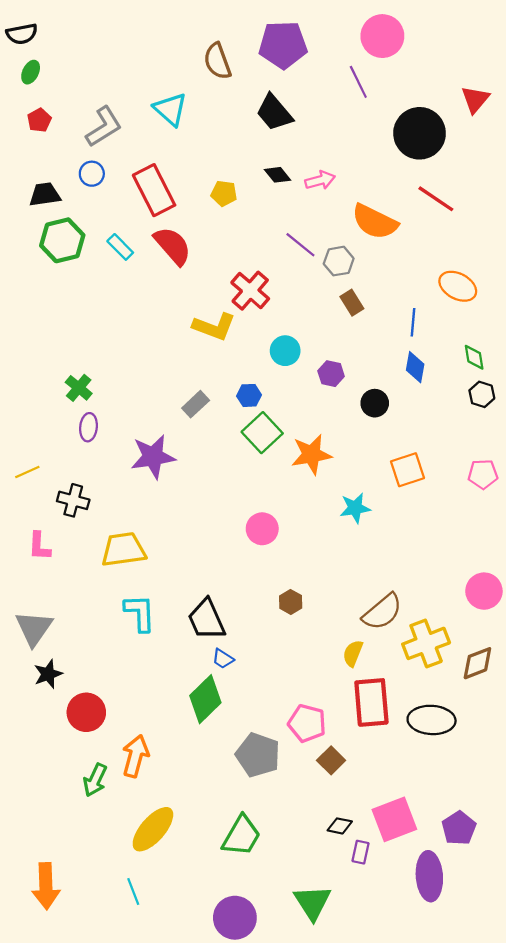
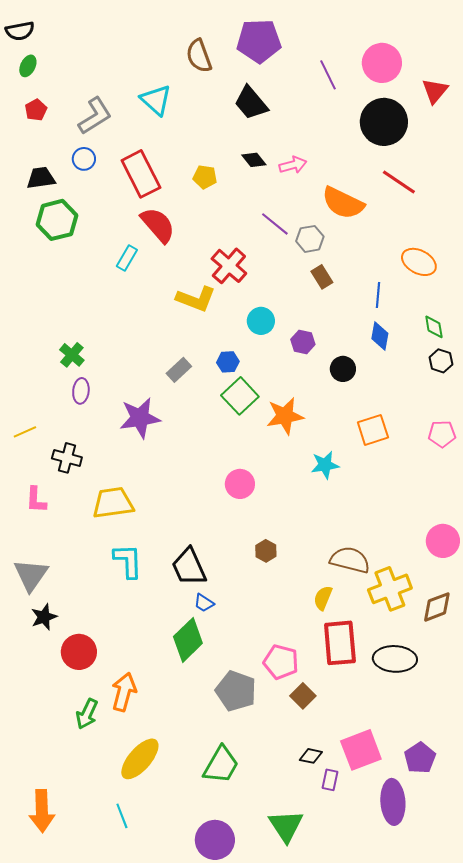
pink circle: (382, 36) -> (382, 63), moved
cyan rectangle: (120, 247) -> (127, 258), moved, turned 75
brown semicircle: (382, 612) -> (350, 560), turned -126

